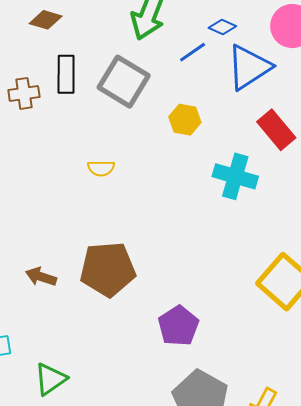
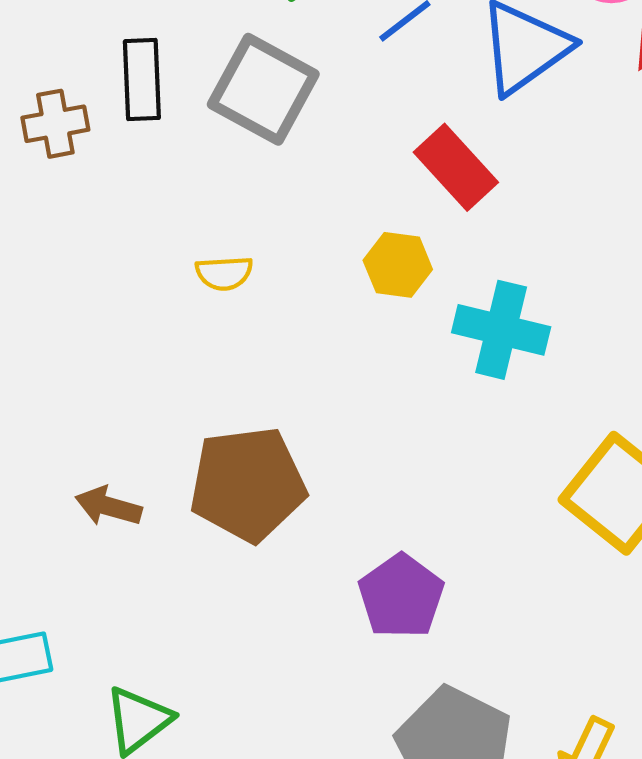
yellow hexagon: (185, 120) -> (398, 265), moved
red rectangle: (276, 130) -> (456, 167), moved
cyan cross: (235, 176) -> (501, 330), moved

